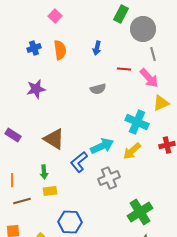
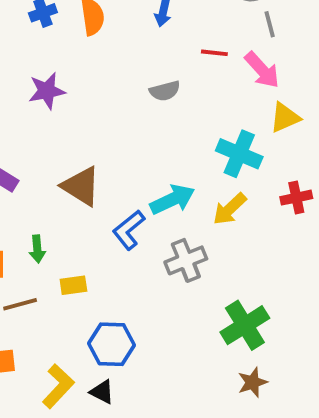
green arrow: (44, 172) -> (37, 249), moved

